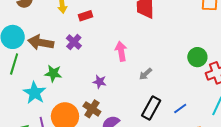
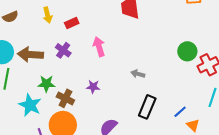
pink arrow: (121, 51) -> (99, 47), moved
gray arrow: (146, 74) -> (138, 74), turned 64
brown cross: (92, 109) -> (65, 98), moved
blue line: (180, 109) -> (180, 112), moved

